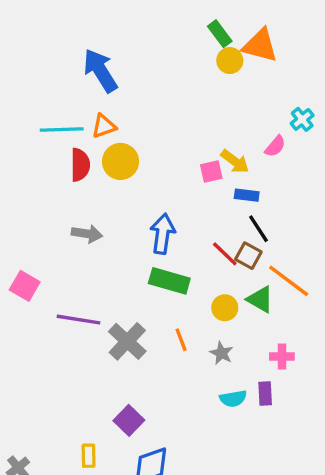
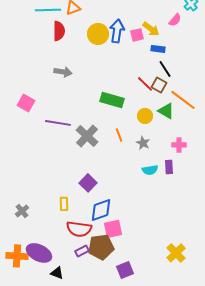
yellow circle: (121, 161) -> (98, 34), moved
blue arrow: (163, 234) -> (117, 31), moved

